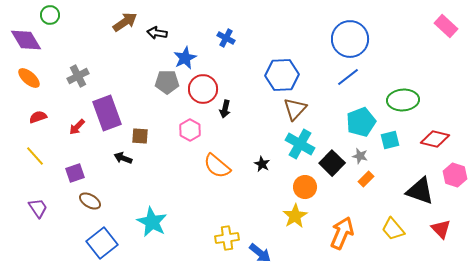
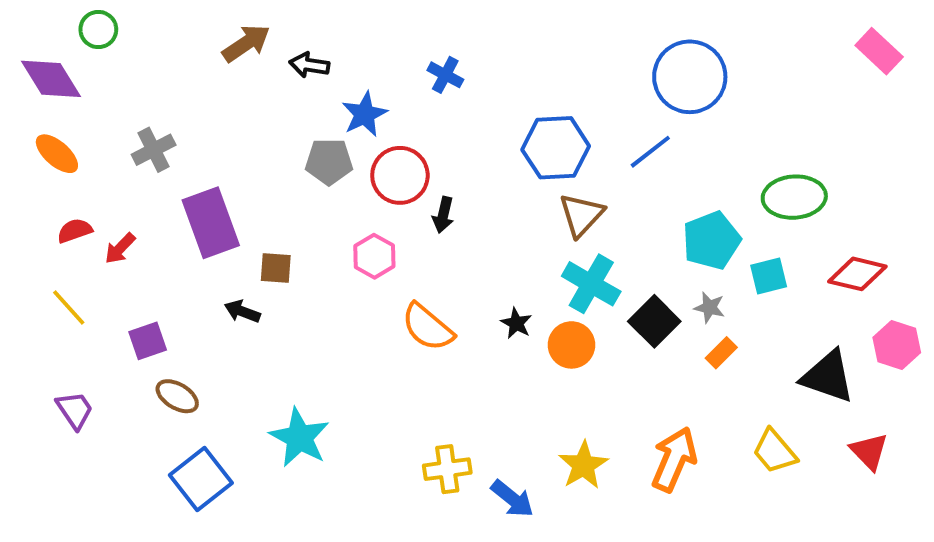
blue line: (348, 77) -> (650, 152), moved
red arrow: (77, 127) -> (120, 248), moved
orange circle: (305, 187) -> (571, 345), moved
yellow star: (295, 216) -> (583, 465), moved

